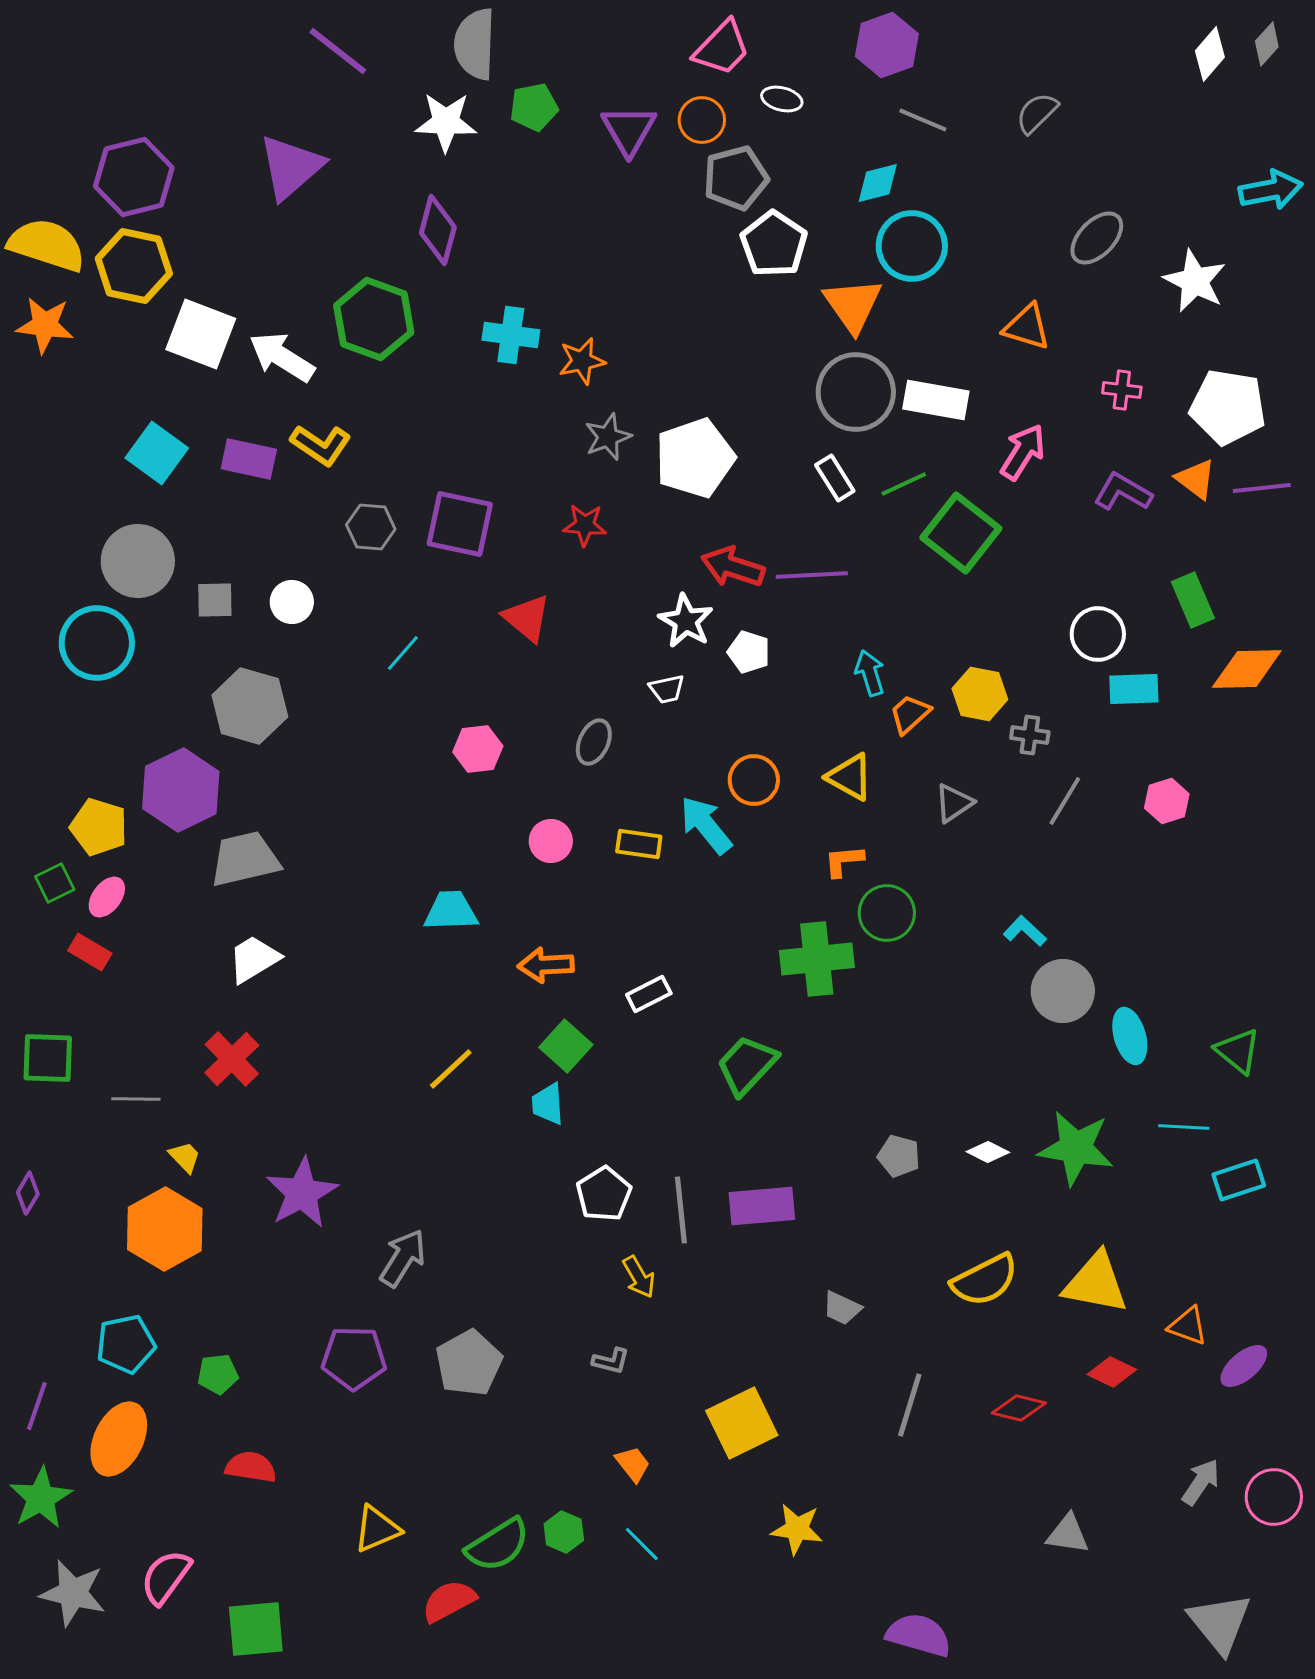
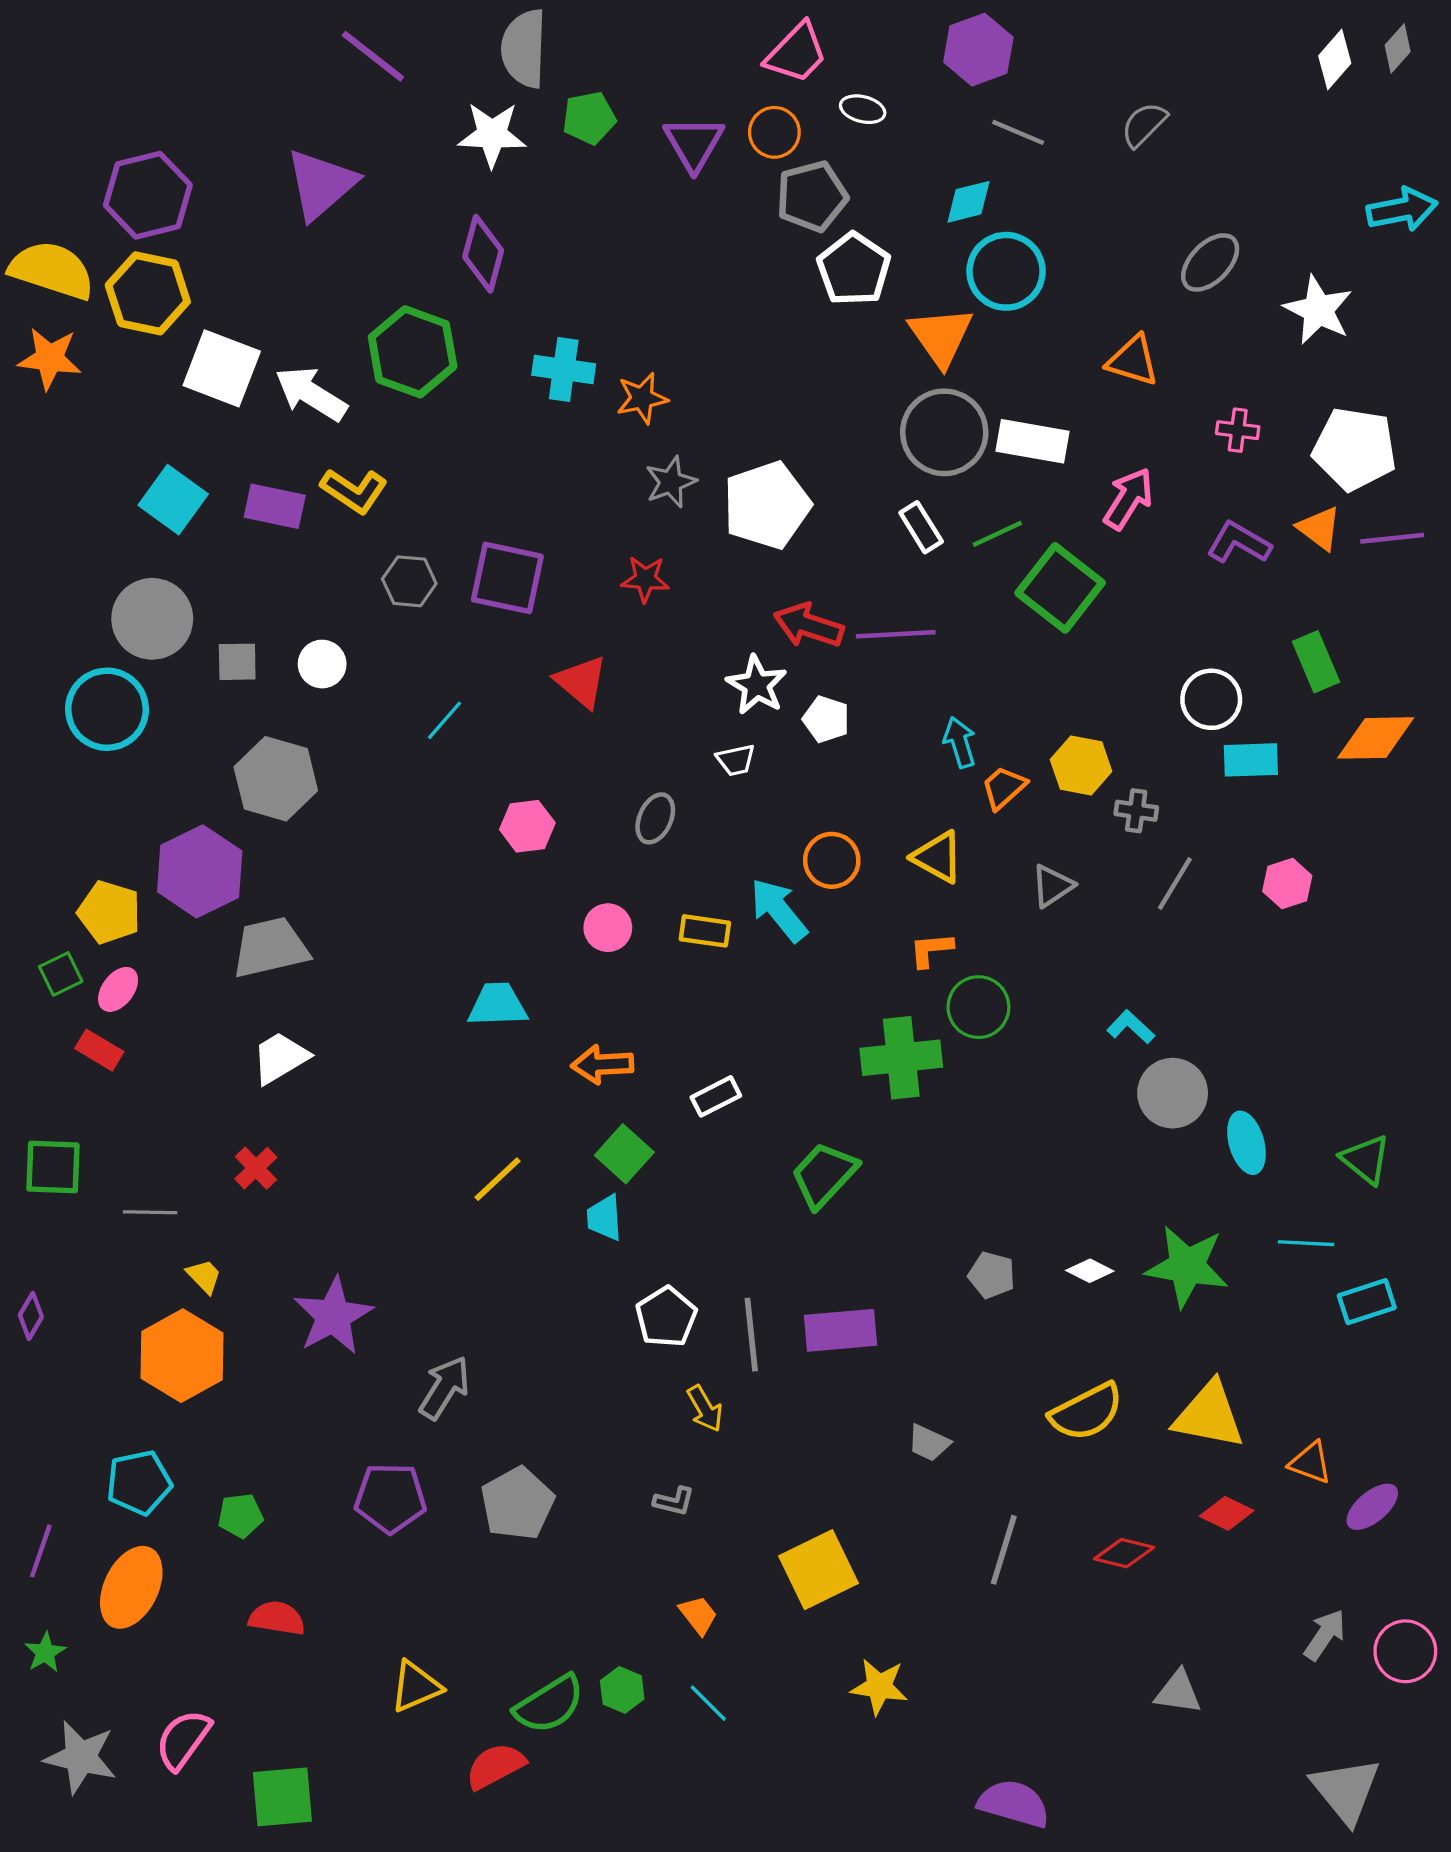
red cross: (232, 1059) -> (256, 1168), size x0.7
green star: (41, 1498) -> (45, 1652), size x0.6

